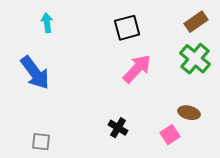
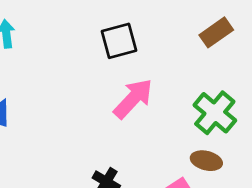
green cross: (195, 59) -> (215, 113), moved

